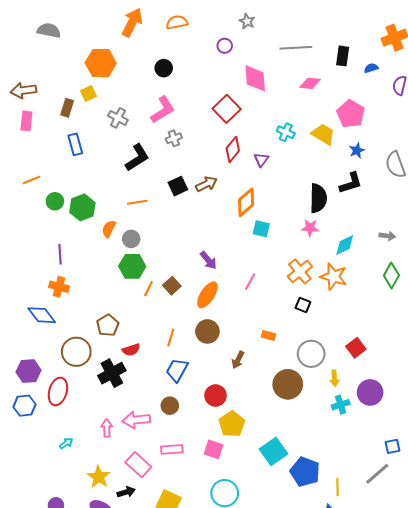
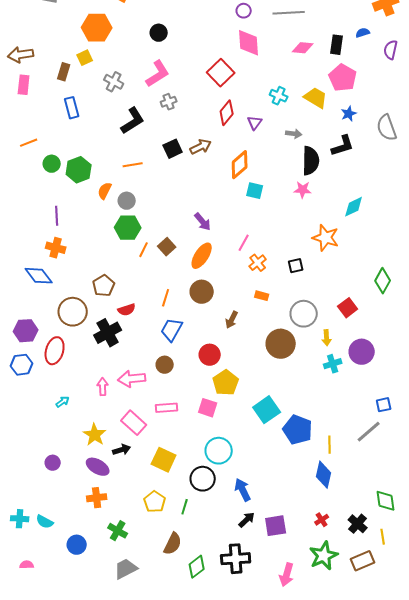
purple circle: (225, 46) -> (244, 11), moved
black rectangle: (343, 56) -> (337, 45), moved
gray arrow: (387, 236) -> (294, 134), moved
cyan diamond: (345, 245) -> (354, 207), moved
orange cross: (300, 271) -> (258, 263), moved, size x0.7
green diamond: (391, 276) -> (383, 281), moved
black square: (303, 305) -> (296, 266), turned -35

